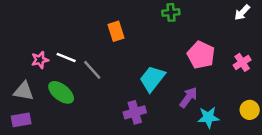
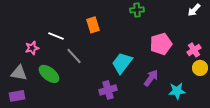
pink pentagon: (201, 55) -> (161, 44), turned 30
white line: (66, 57) -> (56, 36), moved
yellow circle: (250, 110) -> (200, 68), moved
cyan star: (208, 117) -> (177, 91), moved

